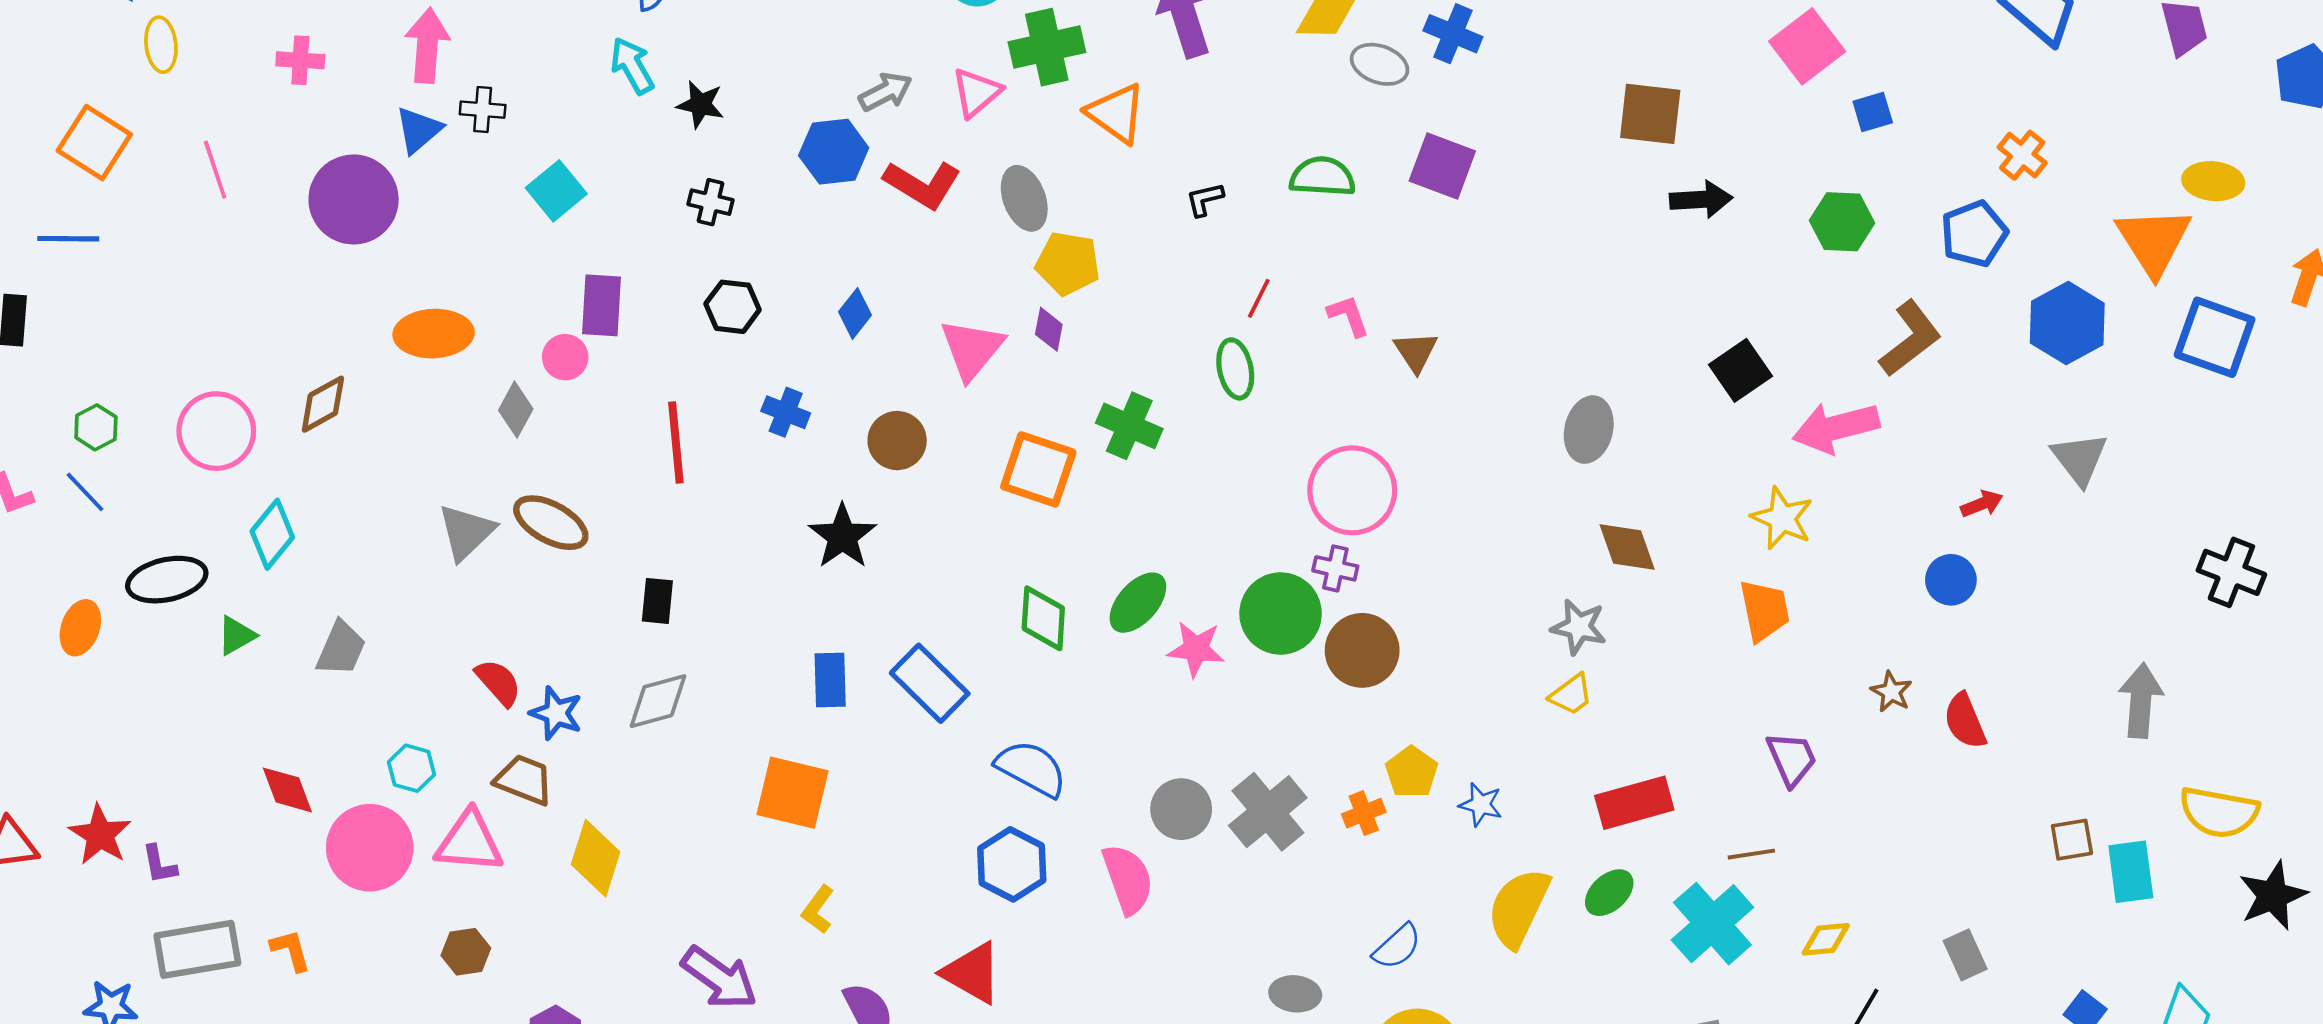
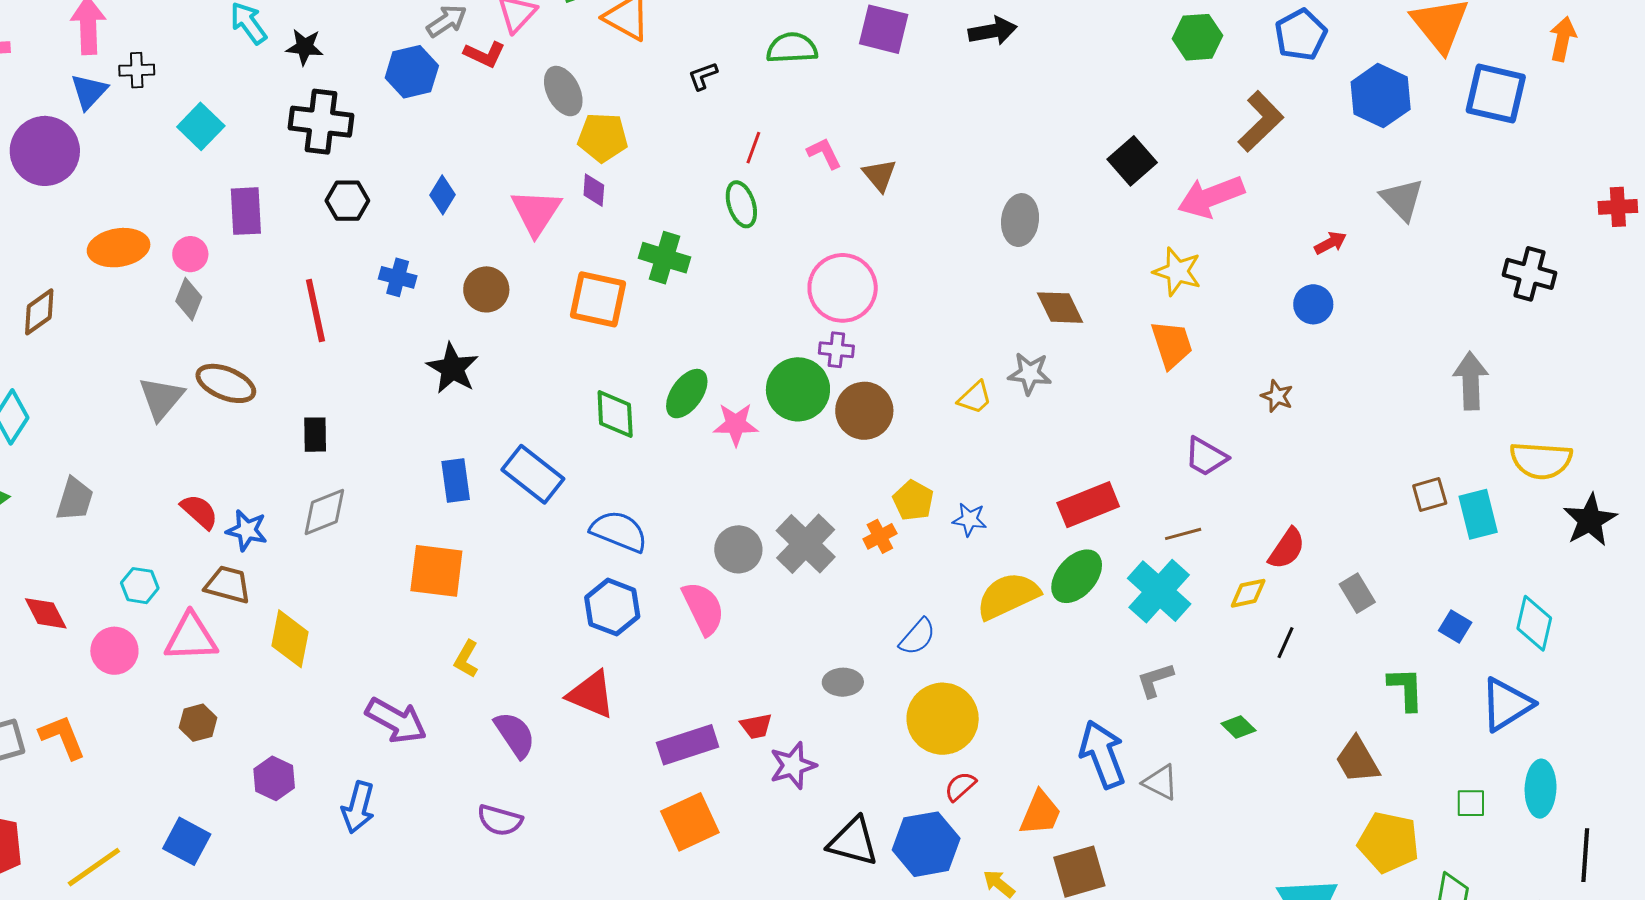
red L-shape: (922, 184) -> (484, 54), moved, size x0.7
black arrow: (1701, 199) -> (993, 31), moved
black cross: (710, 202) -> (321, 122), size x1.8
pink circle: (565, 357) -> (190, 254), moved
yellow trapezoid: (1571, 695) -> (975, 398), moved
red semicircle: (1965, 721) -> (1287, 549), moved, turned -117
purple trapezoid: (1792, 759) -> (1206, 457), turned 150
pink circle: (370, 848) -> (114, 651), size x0.7
green ellipse: (1609, 893) -> (1077, 576), size x1.4
yellow semicircle: (1519, 908) -> (1008, 596), turned 46
orange L-shape: (291, 950) -> (62, 737), size x1.4

